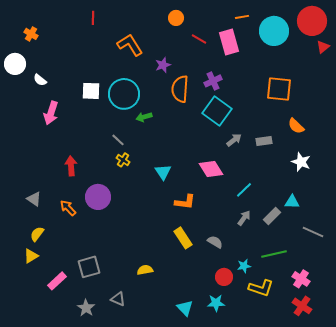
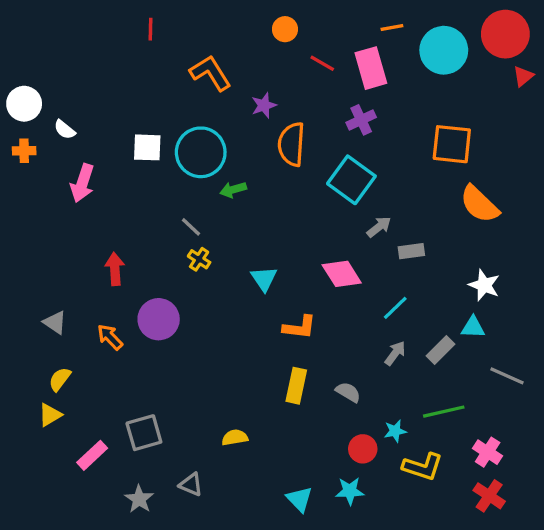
orange cross: (31, 34) -> (24, 151), moved, turned -32
purple cross: (213, 81) -> (361, 120), moved
orange semicircle: (296, 126) -> (479, 204), size x1.5
gray rectangle: (264, 141) -> (411, 251), moved
white star: (301, 162) -> (484, 285), moved
yellow rectangle: (183, 238) -> (296, 386), turned 45

